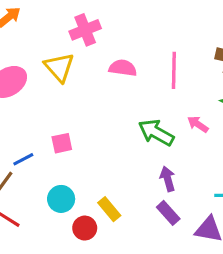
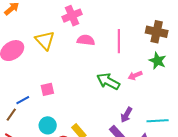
pink cross: (85, 30) -> (72, 16), moved
pink arrow: (198, 124) -> (135, 75), turned -56
purple arrow: (168, 179) -> (126, 115), moved, turned -133

